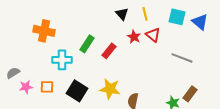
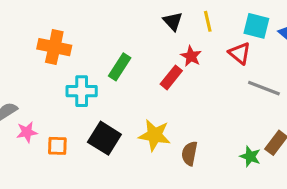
red triangle: (153, 35) -> (240, 53), moved
red rectangle: (109, 51) -> (171, 77), moved
orange square: (47, 87) -> (57, 146), moved

